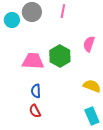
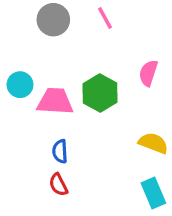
pink line: (63, 11) -> (105, 18), turned -40
cyan circle: (12, 20) -> (20, 85), moved

